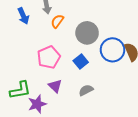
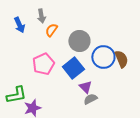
blue square: (81, 62) -> (73, 68), size x1.5
purple triangle: (55, 86) -> (85, 87), moved
gray semicircle: (86, 90) -> (90, 99), moved

